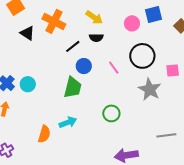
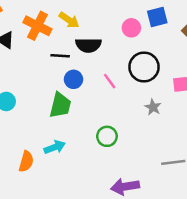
yellow arrow: (94, 17) -> (69, 20), moved
black semicircle: (96, 38) -> (88, 45), size x1.5
black line: (73, 46) -> (60, 56), turned 42
gray star: (150, 89) -> (153, 107), size x0.6

